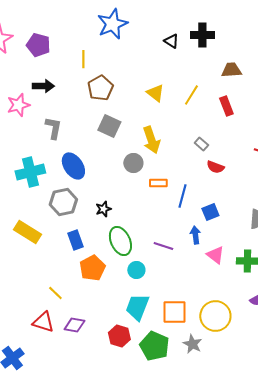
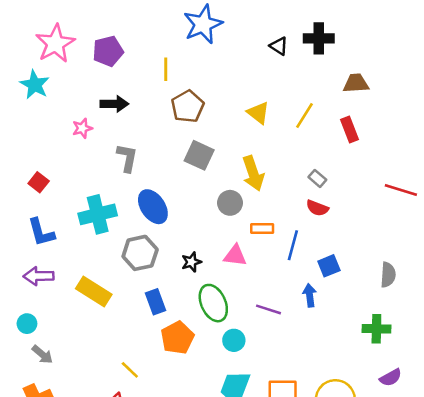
purple pentagon: (38, 45) -> (108, 51), turned -30
pink star: (18, 105) -> (82, 128), size x0.7
red semicircle: (215, 167) -> (317, 208), moved
pink triangle: (215, 255) -> (235, 256), moved, turned -30

